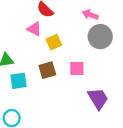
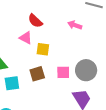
gray circle: (100, 37) -> (86, 70), moved
yellow square: (54, 42) -> (43, 49), turned 32

